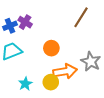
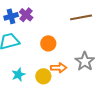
brown line: (81, 17) -> (81, 17), turned 40
orange arrow: (65, 71) -> (59, 68), size x0.7

